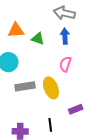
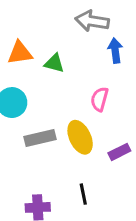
blue arrow: (65, 36) -> (115, 51), moved
purple rectangle: (76, 109) -> (119, 152), moved

